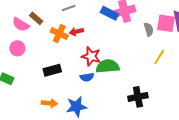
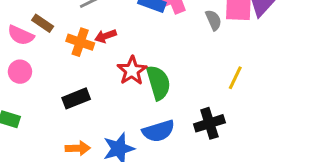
red star: (91, 56) -> (132, 71), turned 30
yellow line: (159, 57) -> (235, 78), moved
green semicircle: (108, 66) -> (158, 83), turned 85
blue semicircle: (87, 77) -> (158, 131), moved, size x1.5

